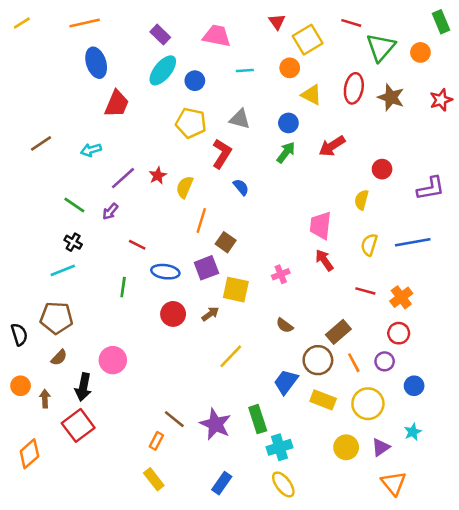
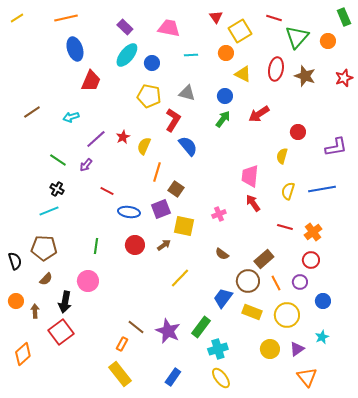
blue semicircle: (241, 187) -> (188, 146), size x1.5
green line: (123, 287) -> (96, 246), moved
green rectangle: (258, 419) -> (201, 327), turned 55
yellow rectangle: (154, 479) -> (120, 374), size x1.4

